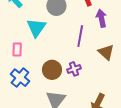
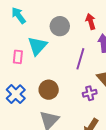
pink rectangle: (17, 50) -> (18, 57), moved
purple cross: (74, 69) -> (90, 93), moved

